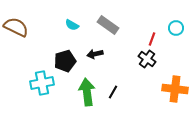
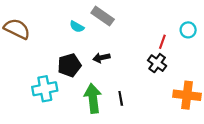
gray rectangle: (108, 25) -> (103, 16), moved
black line: (113, 92) -> (121, 98), turned -40

